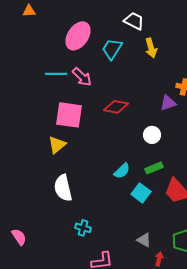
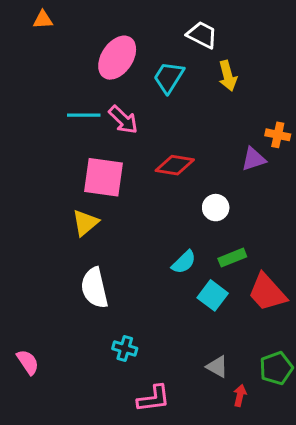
white circle: (152, 135) -> (216, 208), moved

